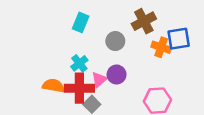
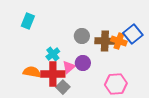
brown cross: (144, 21) -> (105, 41), moved, turned 30
cyan rectangle: (81, 22) -> (28, 21), moved
blue square: (179, 39) -> (133, 34), turned -30

